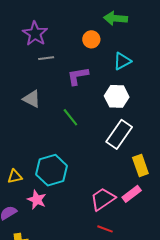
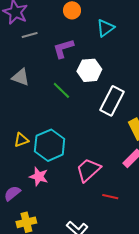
white hexagon: (117, 96) -> (89, 70), moved
yellow triangle: (15, 177) -> (21, 140), moved
pink trapezoid: (103, 199) -> (88, 170), moved

